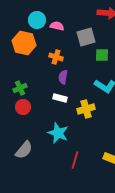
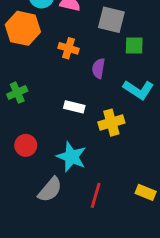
gray square: (86, 37) -> (111, 20), turned 30
purple semicircle: (63, 77) -> (99, 68), moved
red circle: (23, 107) -> (26, 145), moved
gray semicircle: (24, 150) -> (50, 190), moved

